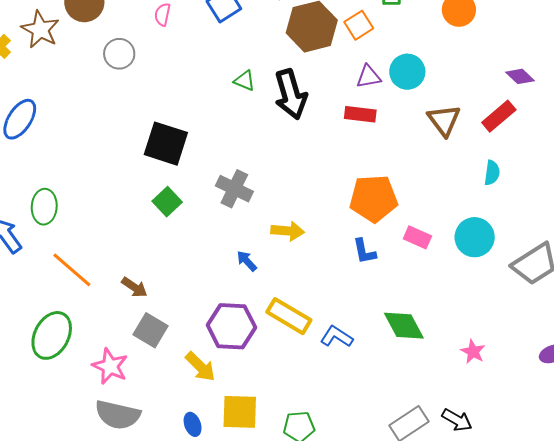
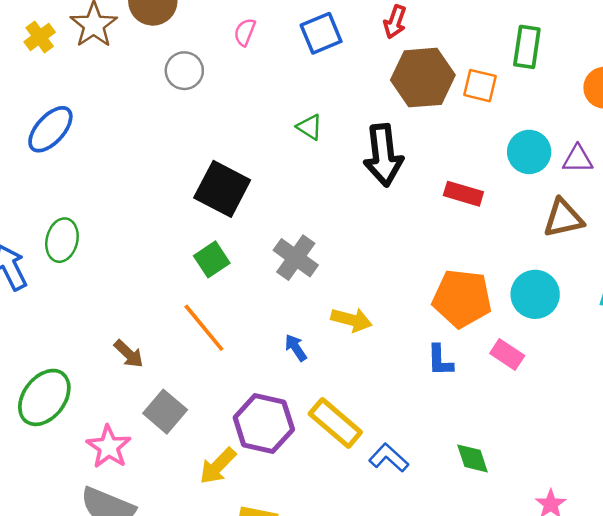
orange square: (359, 25) -> (480, 86), turned 36
purple triangle: (369, 77) -> (578, 159), moved
green triangle: (245, 81) -> (310, 127), moved
brown triangle: (444, 120) -> (563, 218), turned 45
cyan circle: (475, 237) -> (535, 294), moved
orange line: (72, 270) -> (204, 328), moved
brown arrow: (134, 287) -> (129, 354), moved
green diamond: (404, 326) -> (472, 458), size x0.7
yellow arrow: (200, 367) -> (218, 466), turned 80

